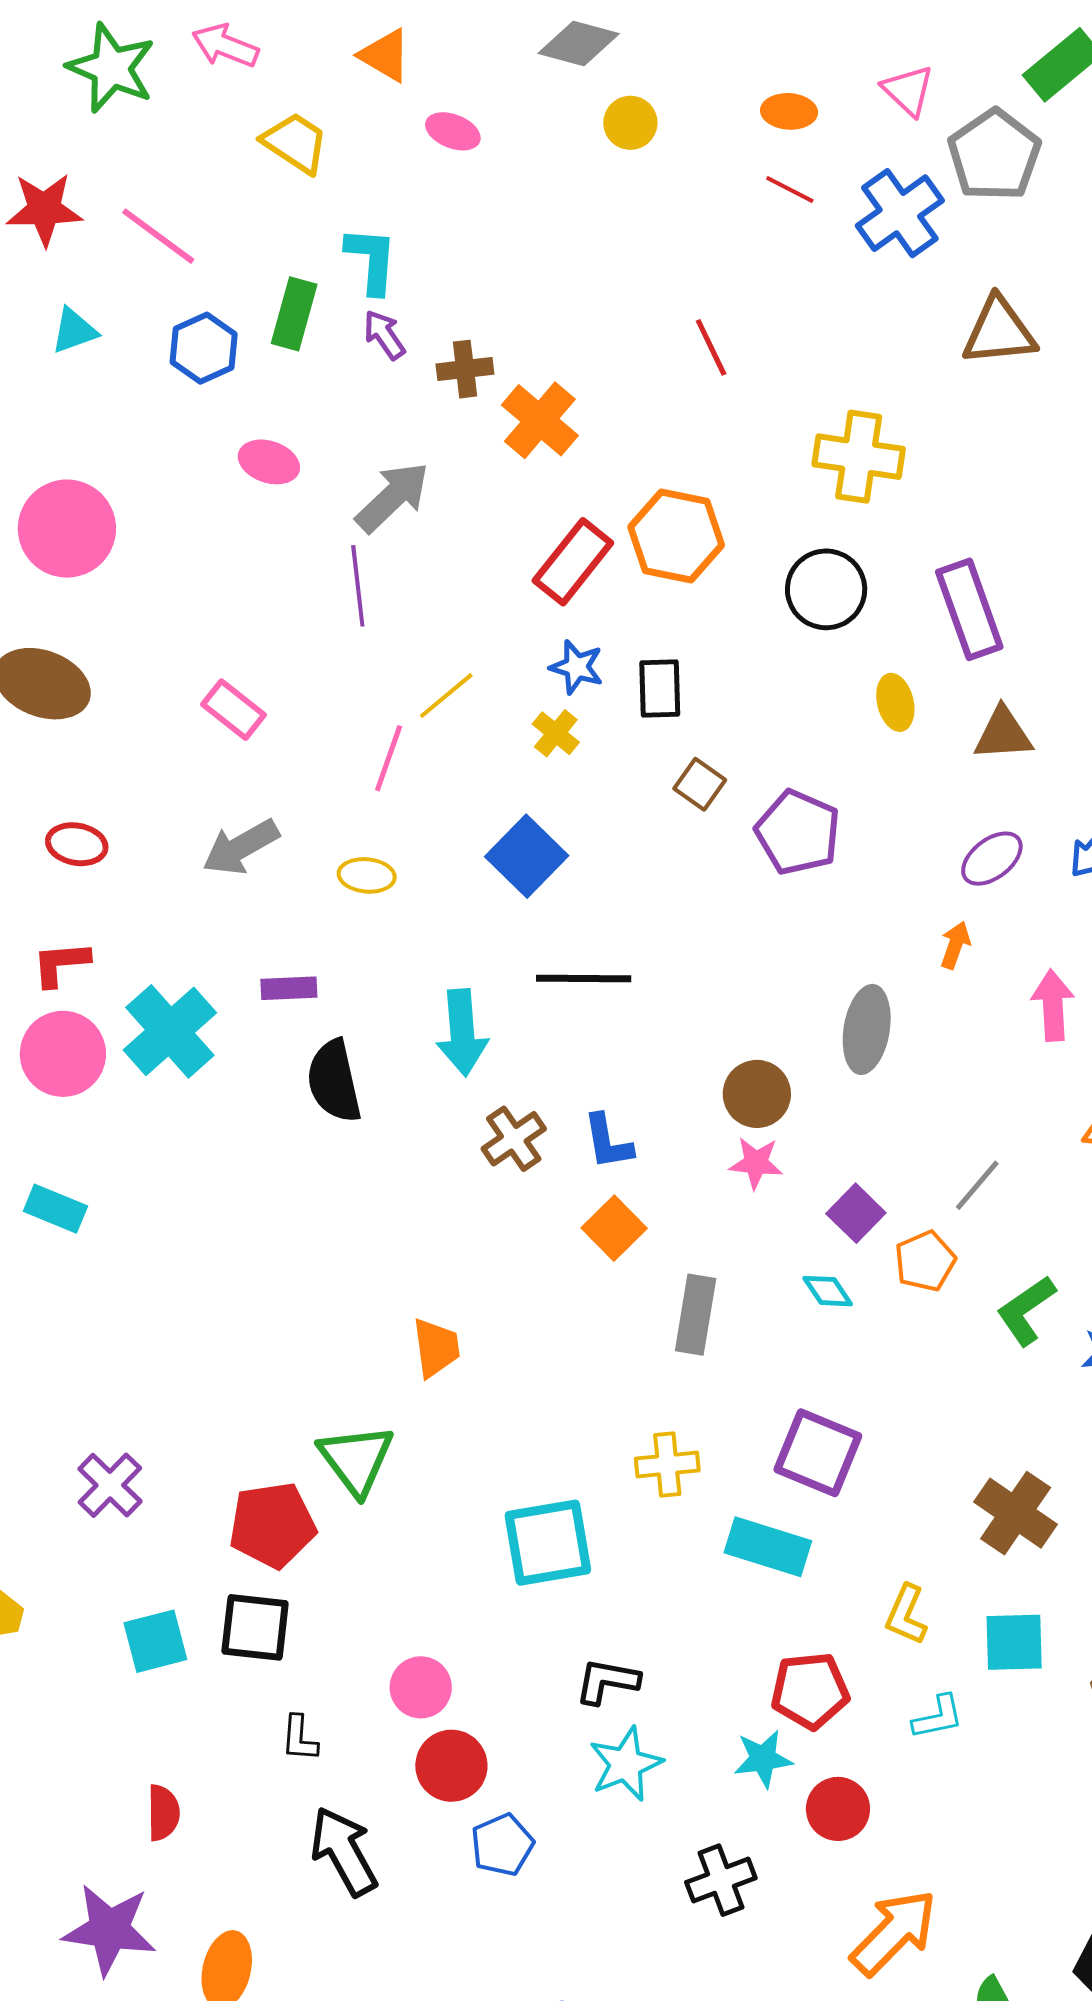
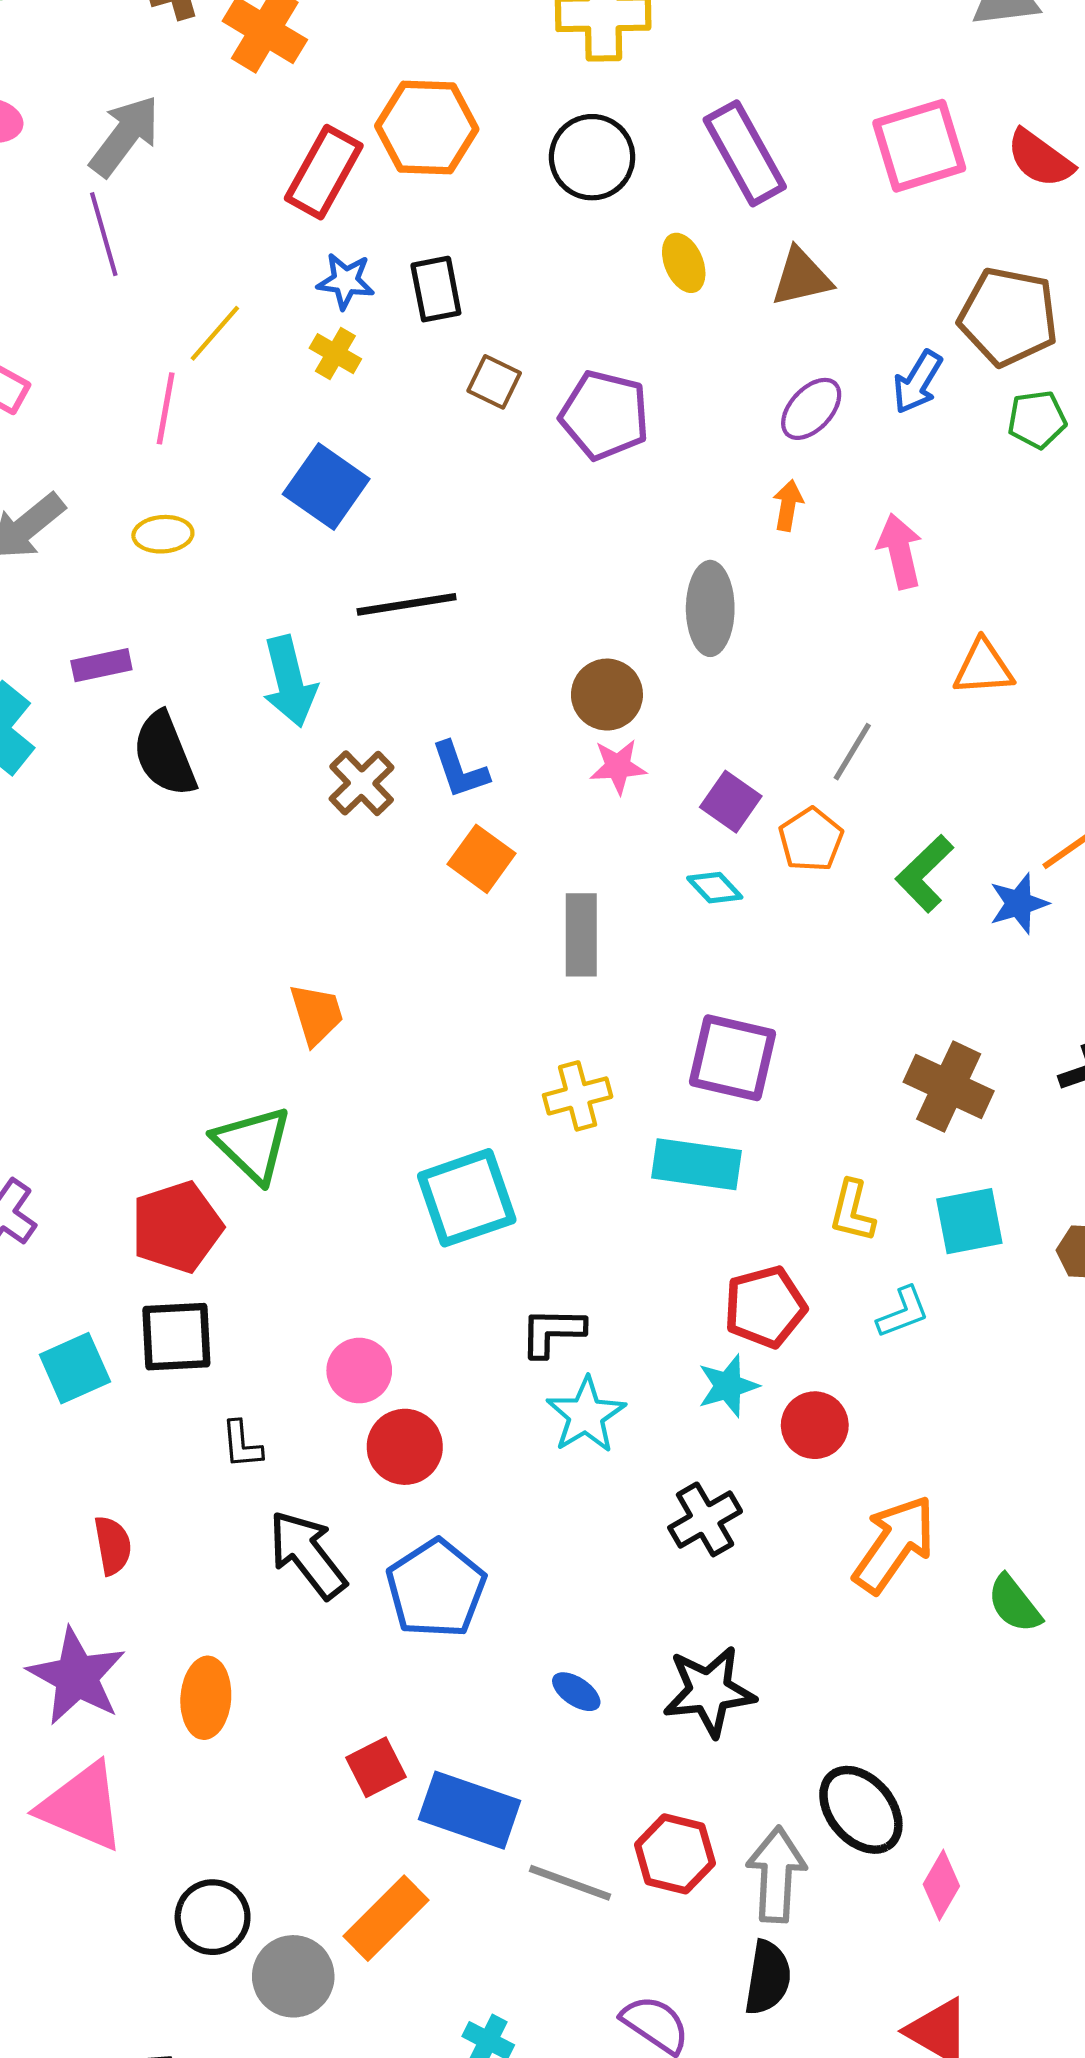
blue pentagon: (502, 1845) -> (436, 1589), moved, size x1.5
purple star: (109, 1930) -> (77, 1676), turned 30

